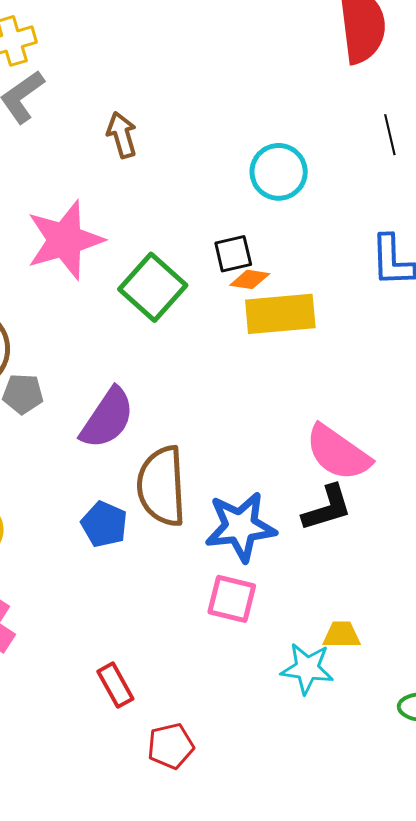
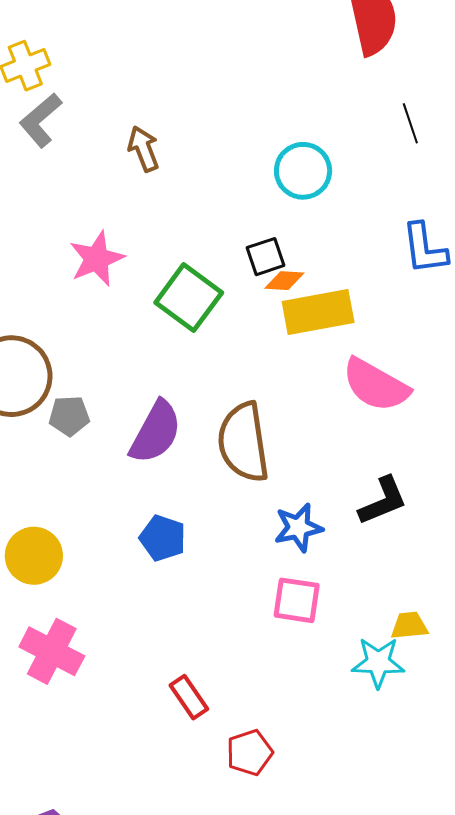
pink star: (65, 240) -> (97, 259), size x0.7
pink semicircle: (338, 453) -> (376, 385), moved
brown semicircle: (162, 486) -> (243, 442), moved
blue star: (240, 527) -> (298, 528), size x0.7

